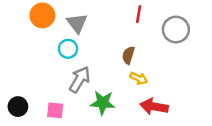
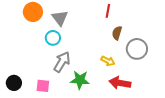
gray circle: (176, 30) -> (137, 49), moved
brown semicircle: (128, 55) -> (117, 33), moved

